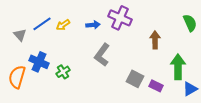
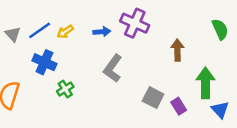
gray triangle: (20, 35) -> (13, 34), moved
blue cross: (39, 62) -> (44, 62), moved
purple rectangle: (156, 86) -> (179, 106), turned 32
blue triangle: (190, 89) -> (220, 110), turned -42

